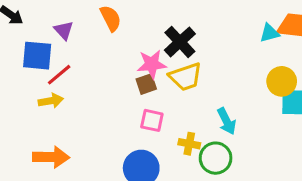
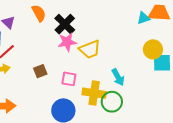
black cross: (180, 42) -> (65, 24), moved
brown square: (146, 84) -> (40, 71), moved
yellow cross: (189, 144) -> (94, 93), size x1.6

